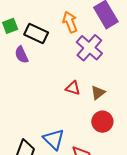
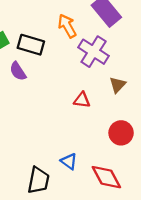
brown triangle: (98, 93) -> (118, 85), moved
blue triangle: (54, 139) -> (69, 161), size x0.7

